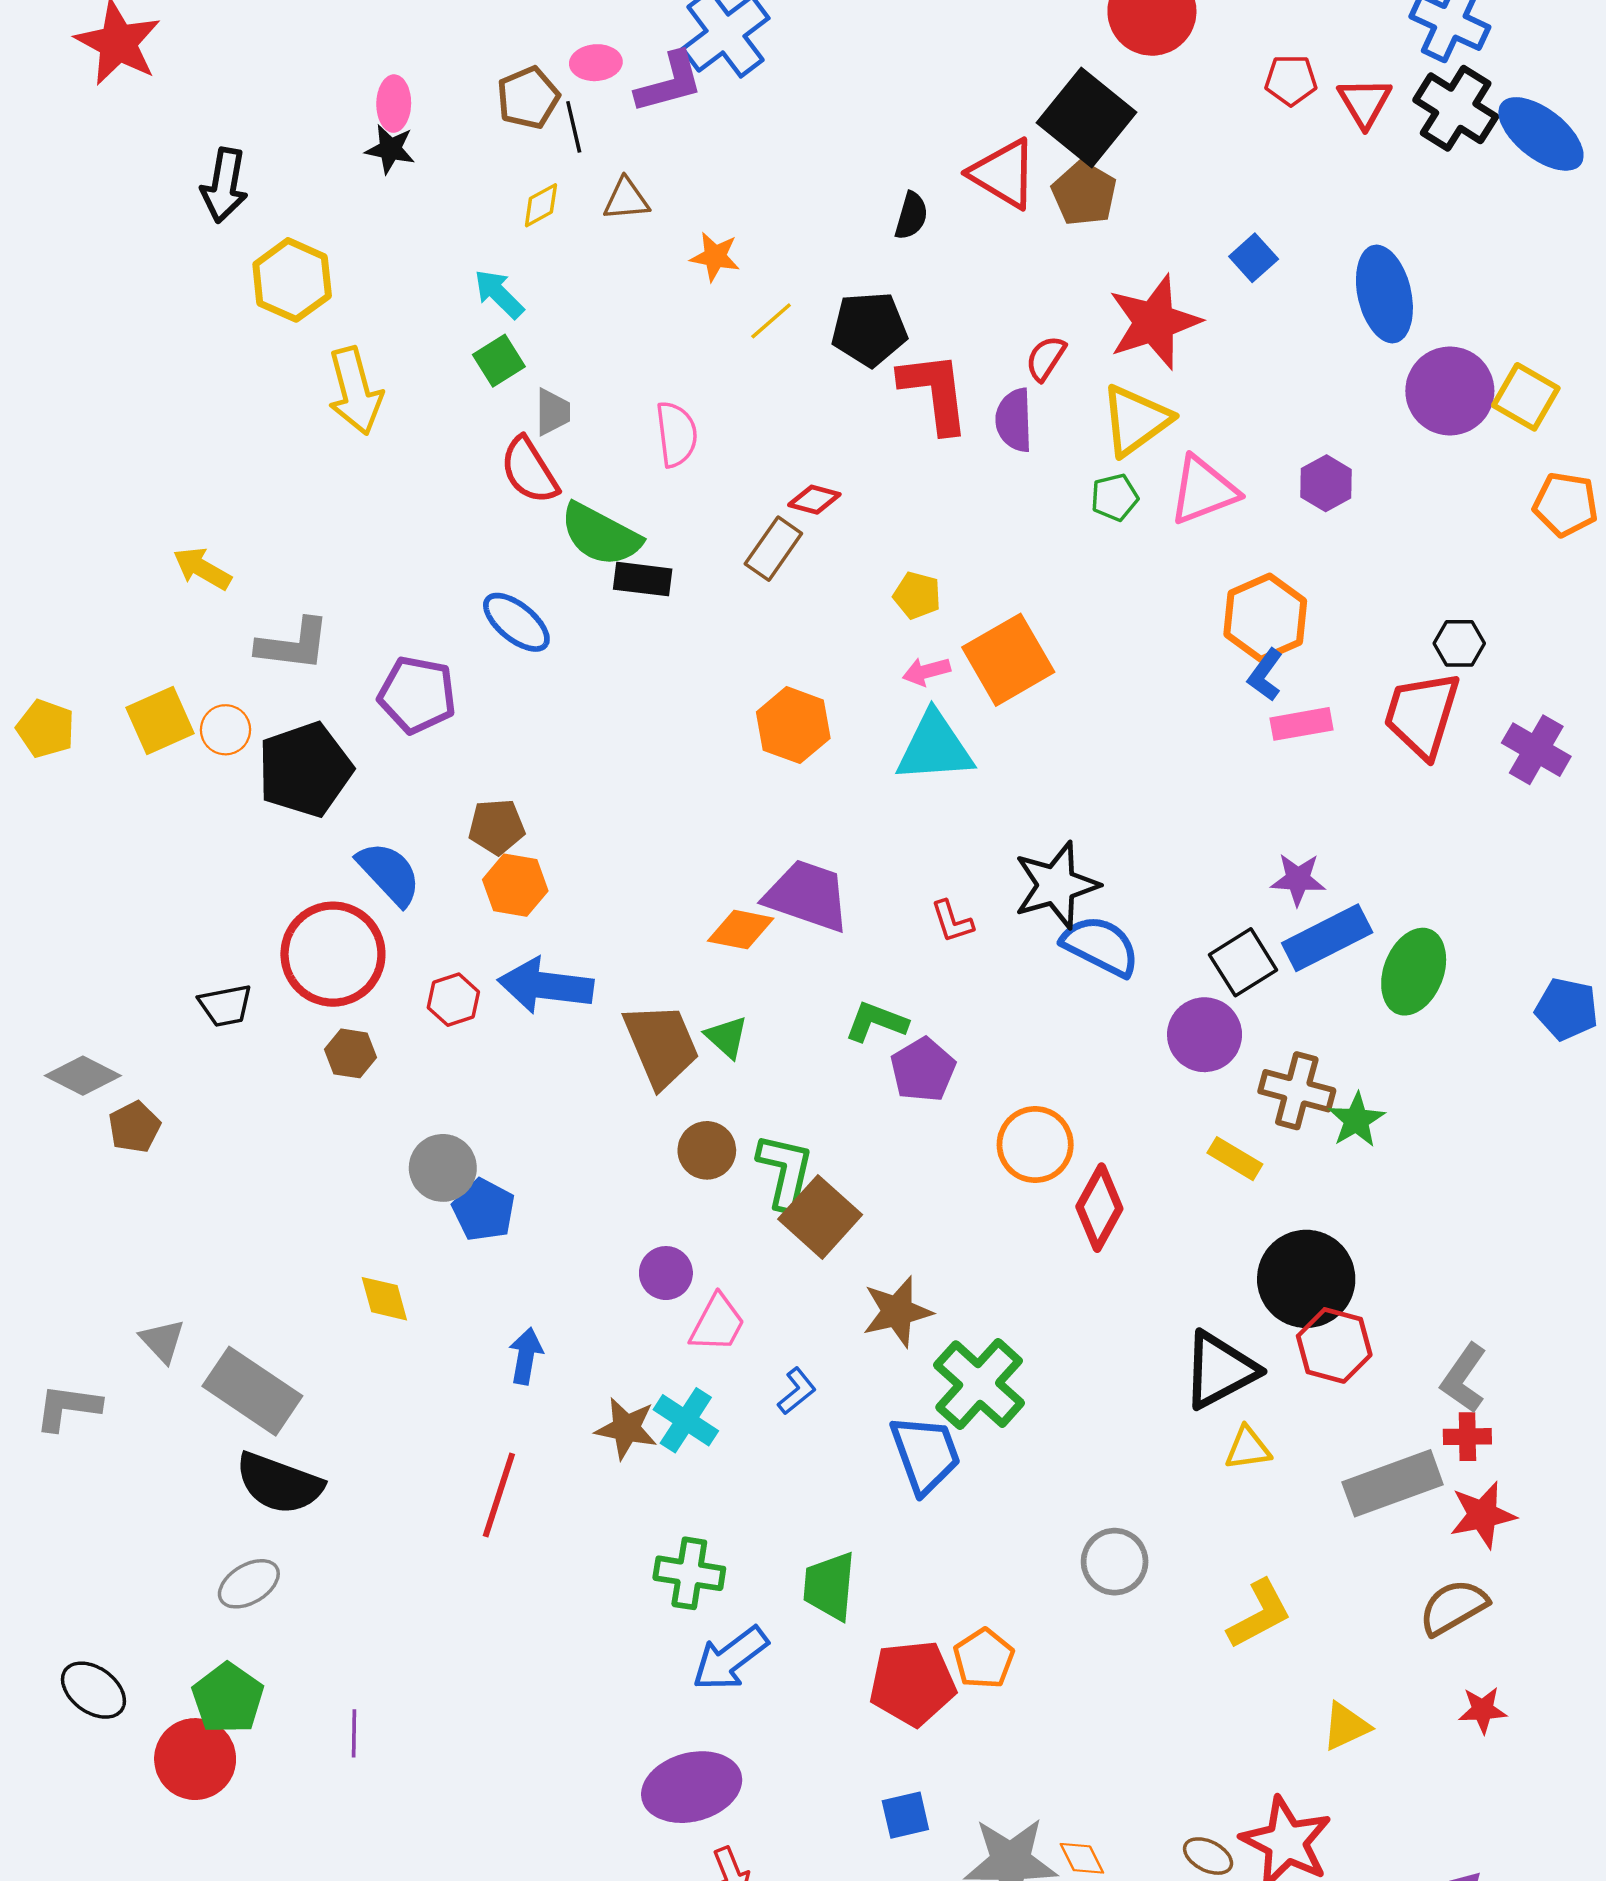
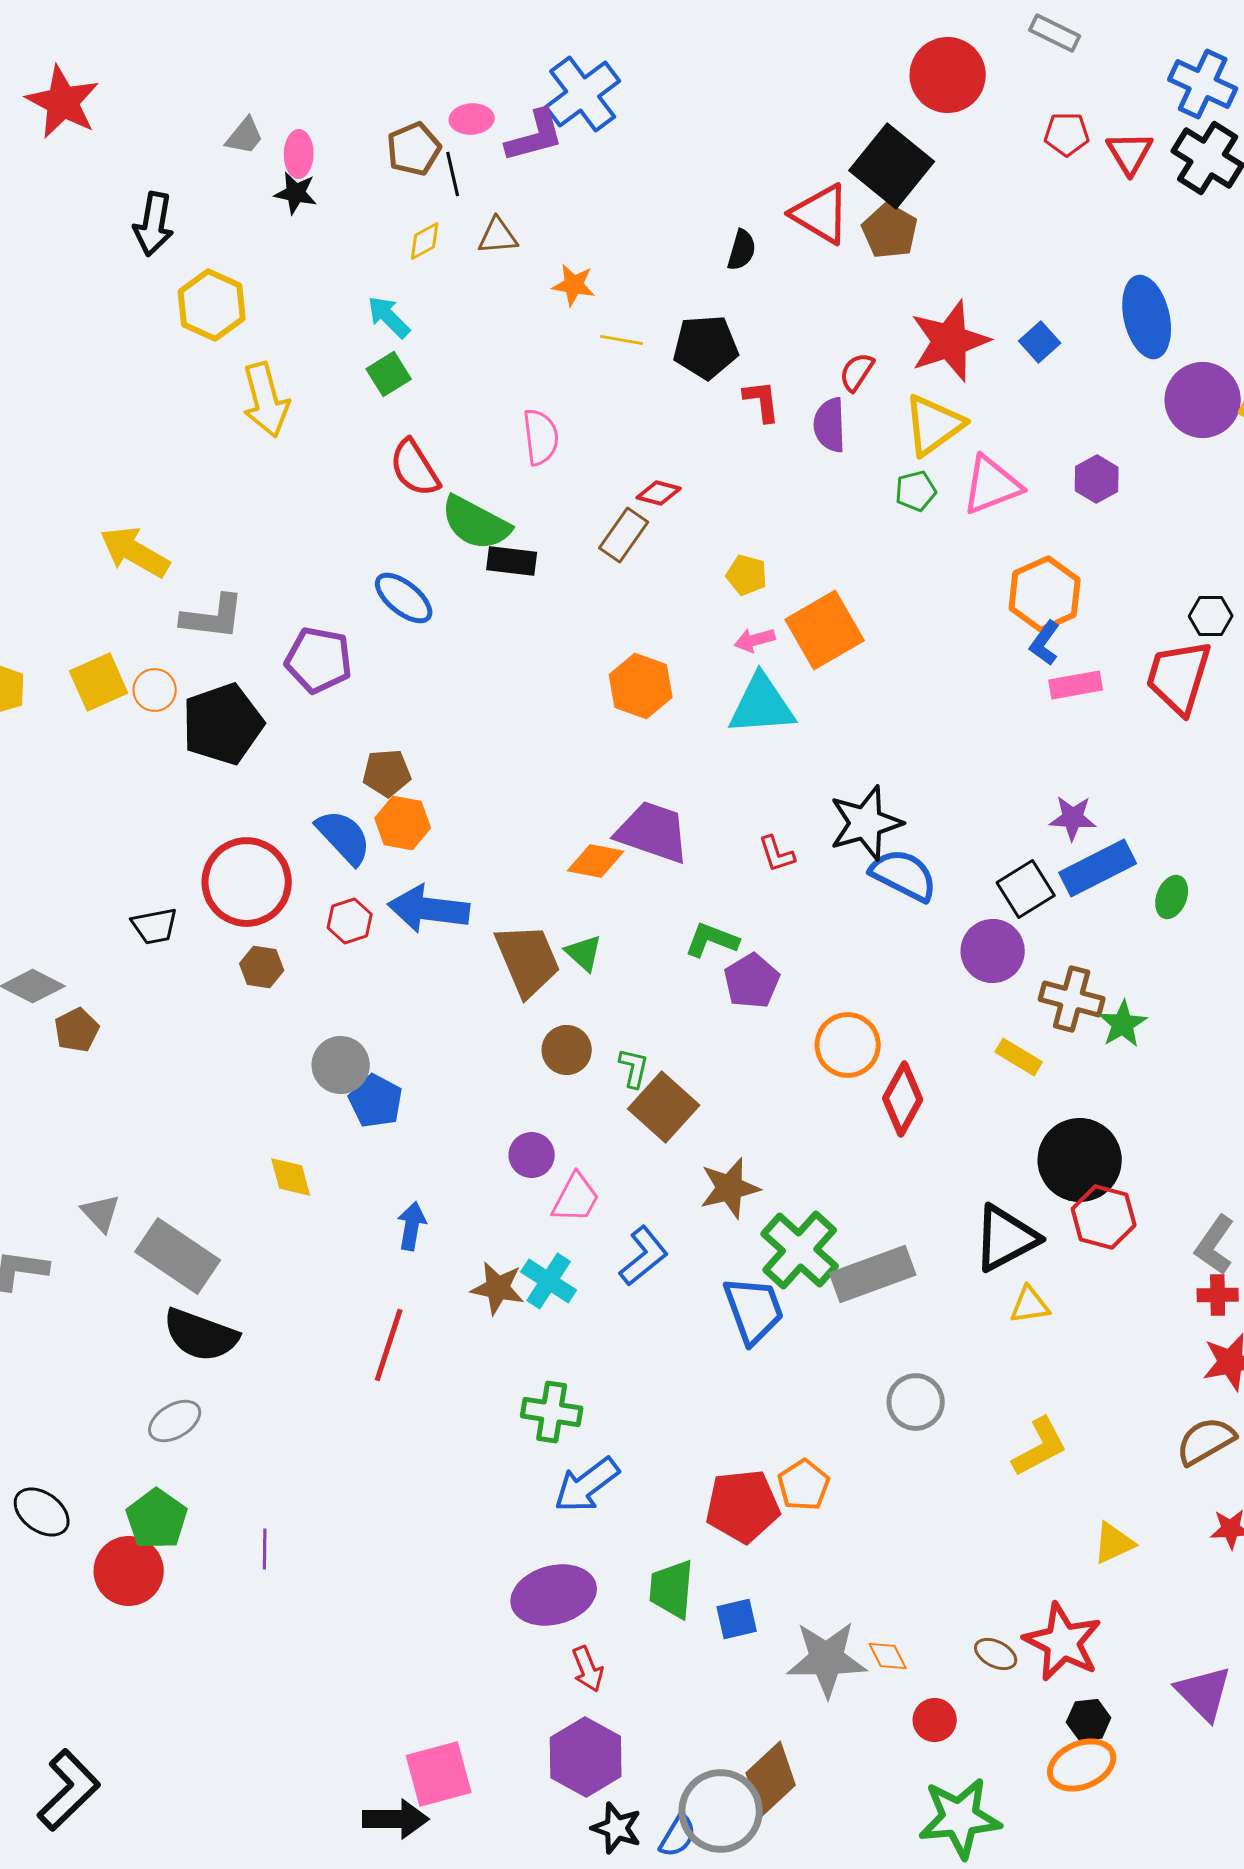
blue square: (1254, 258) -> (1040, 342), moved
yellow line: (771, 321) -> (622, 340), turned 51
red L-shape: (935, 392) -> (762, 401), size x0.6
gray trapezoid: (553, 412) -> (245, 136), moved, turned 39
yellow arrow: (202, 569) -> (135, 552), size x1.4
blue semicircle: (389, 873) -> (344, 837), moved
green ellipse: (1414, 972) -> (1172, 897), size x0.6
green L-shape: (785, 1171) -> (634, 1068), size x0.6
blue L-shape: (797, 1391) -> (644, 1256), size x1.5
gray rectangle: (1393, 1483) -> (873, 1274), moved
green trapezoid: (829, 1586) -> (672, 1589), moved

